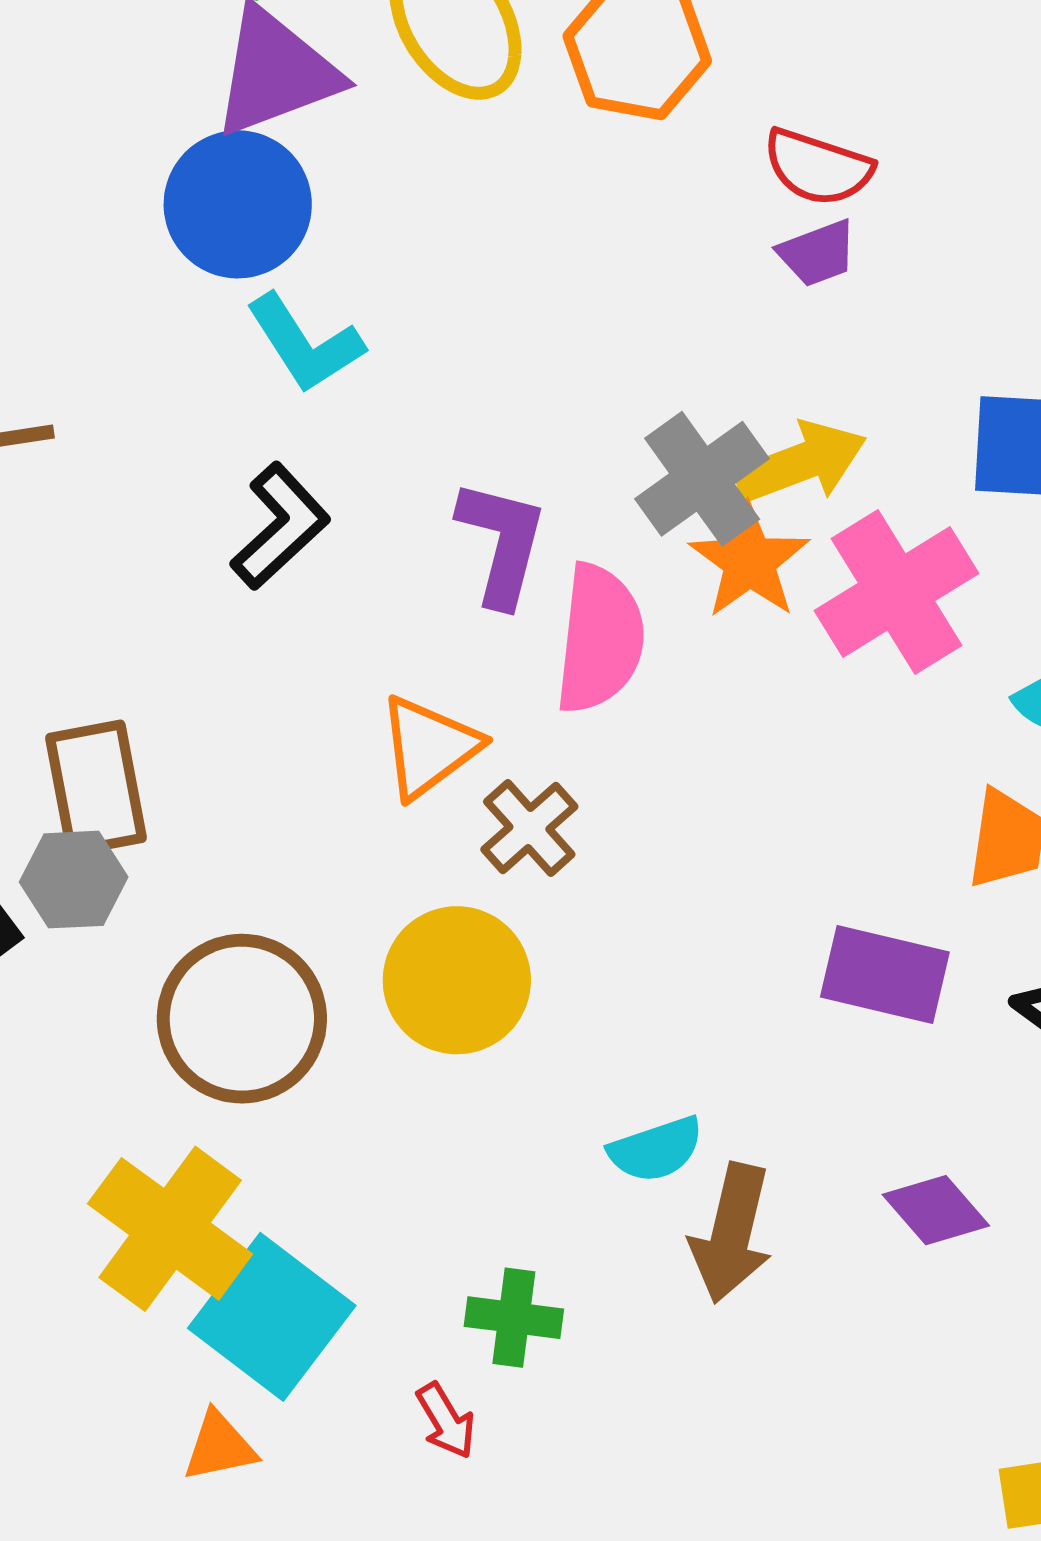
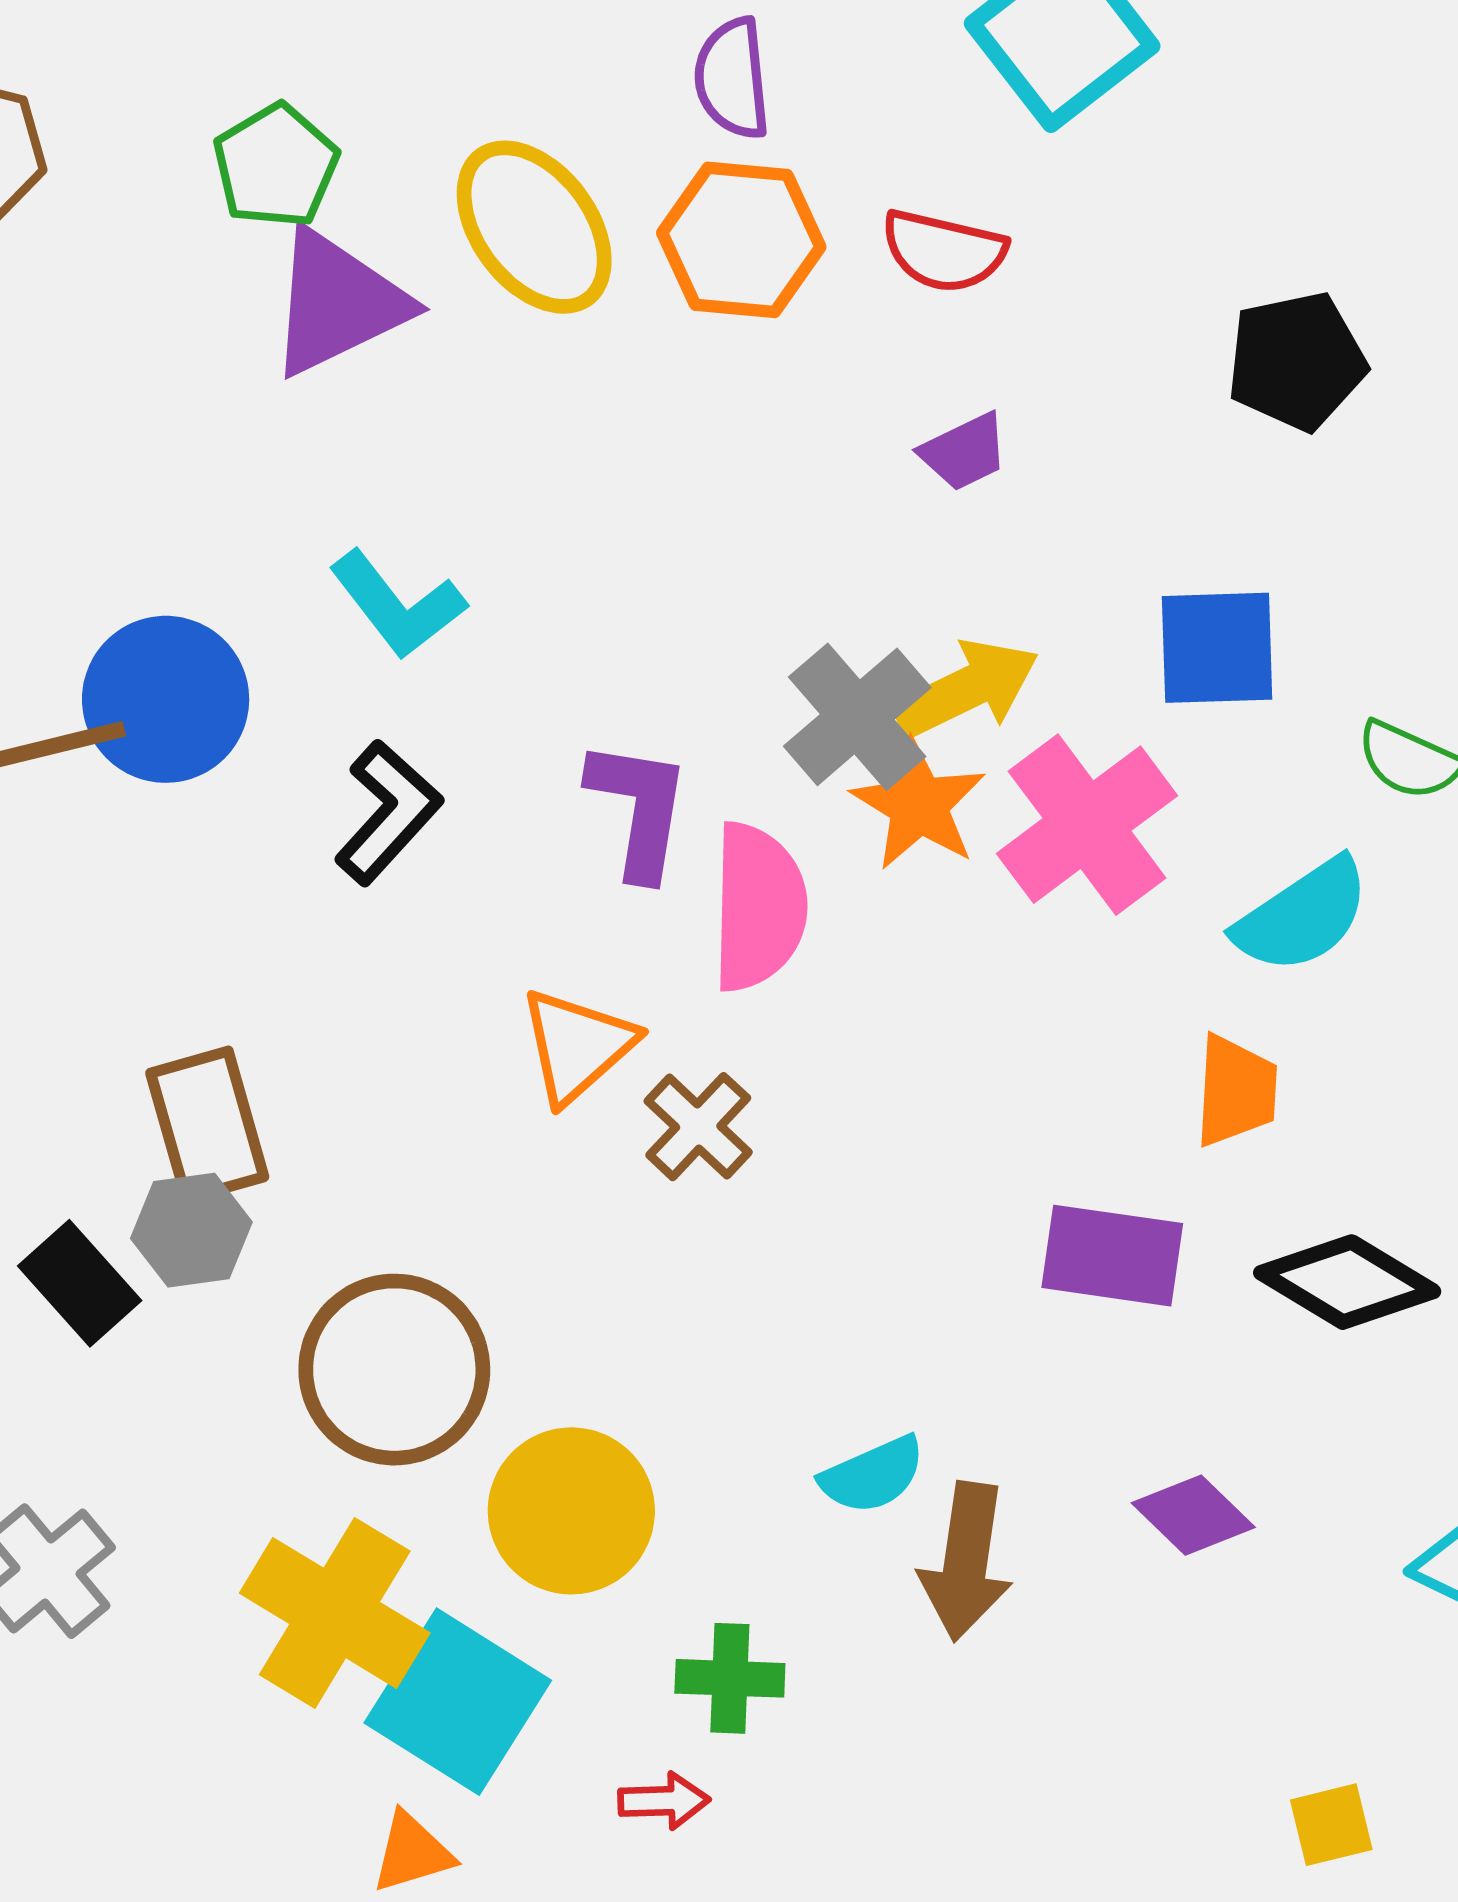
red semicircle: (818, 167) -> (944, 251), moved
blue circle: (238, 204) -> (166, 699), moved
yellow circle: (457, 980) -> (571, 1511), moved
red arrow: (446, 1421) -> (664, 1801), turned -56

